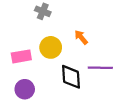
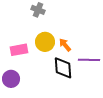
orange arrow: (81, 37) -> (65, 45), moved
purple circle: (25, 89) -> (11, 79), moved

